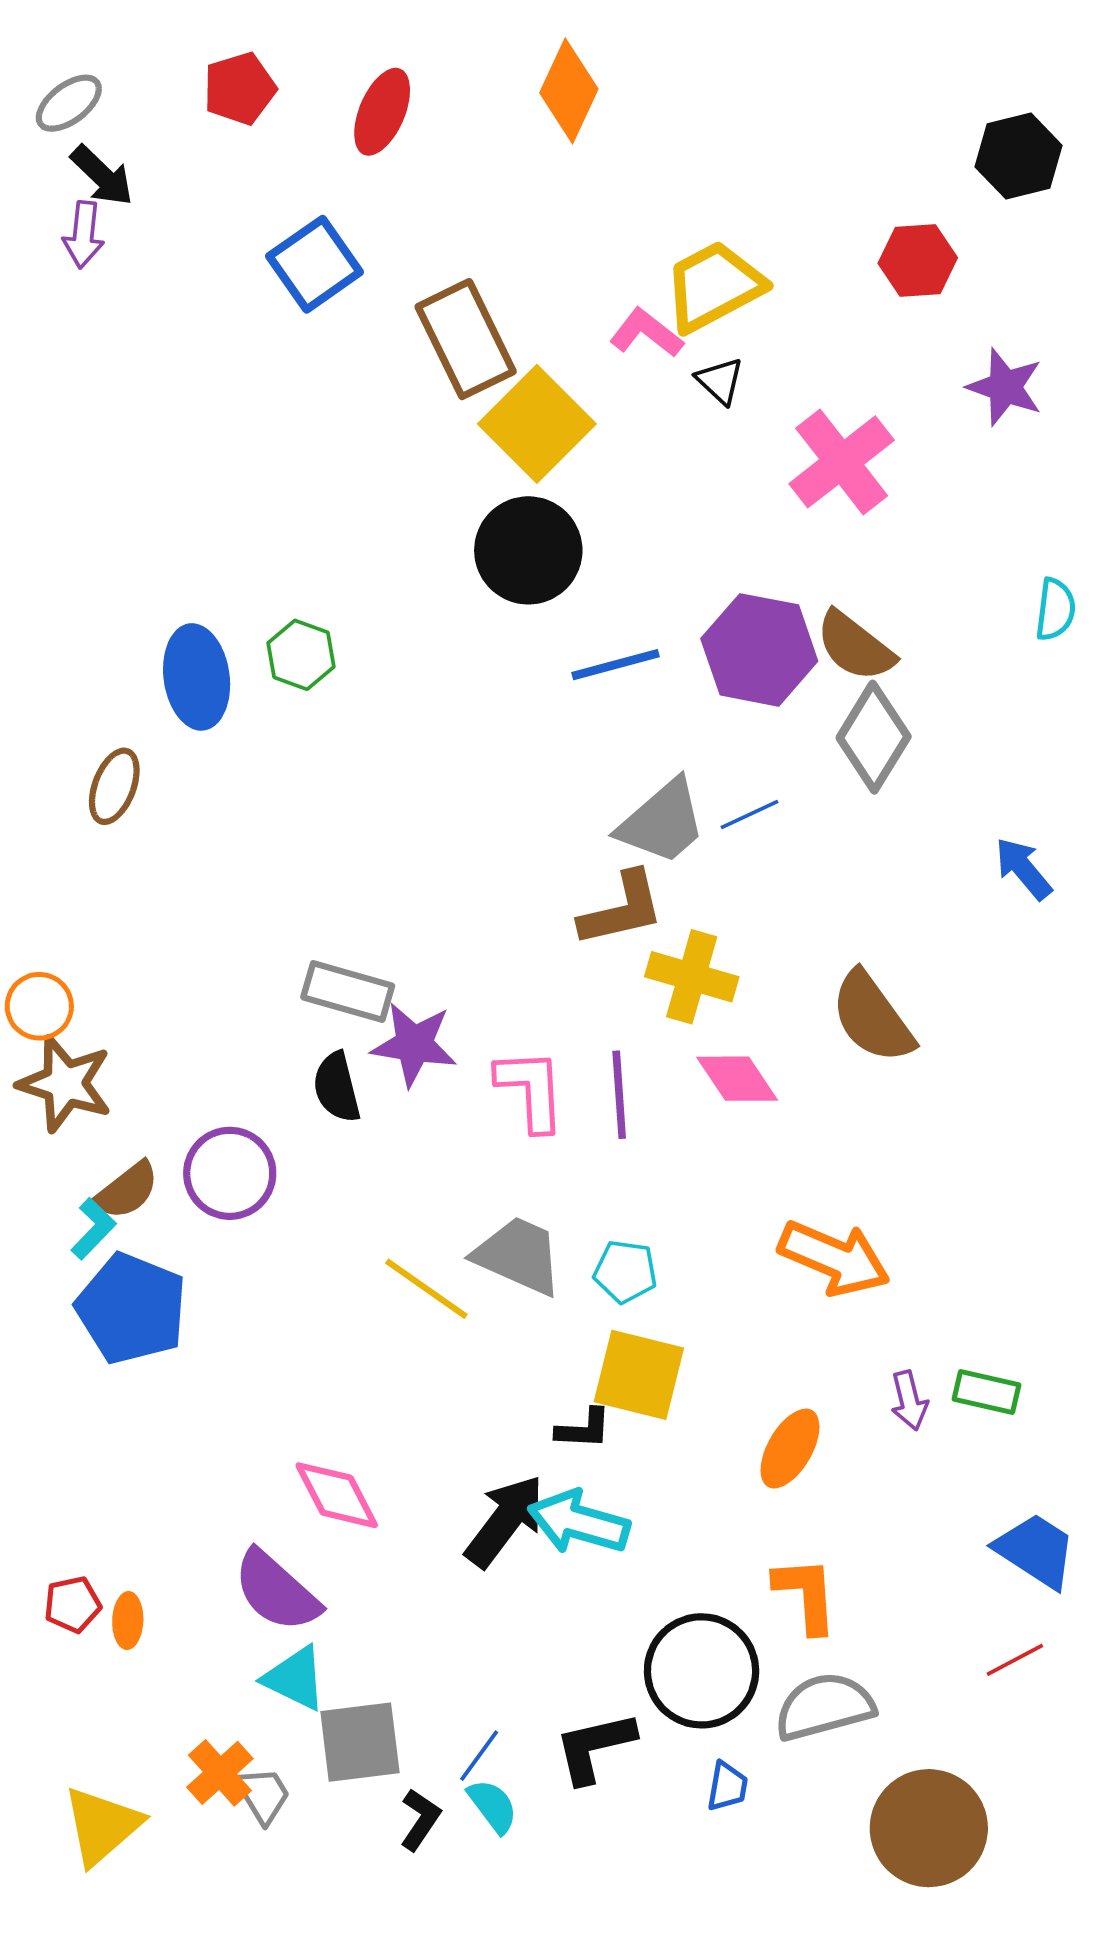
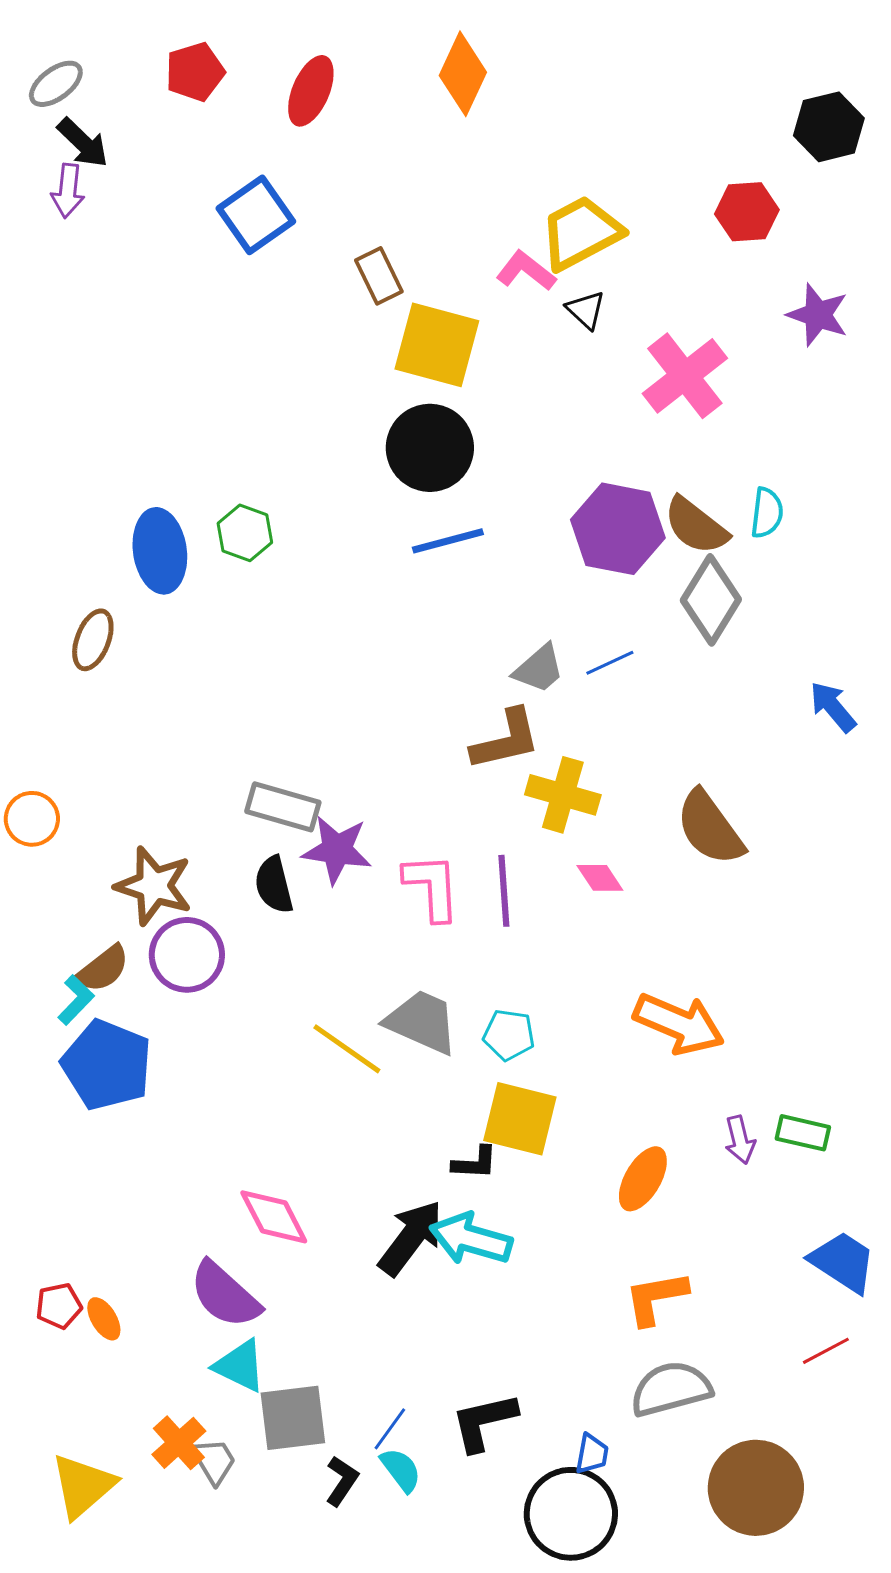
brown rectangle: (466, 339) -> (379, 276), size x0.6
yellow square: (537, 424) -> (437, 345), turned -30
cyan semicircle: (1055, 609) -> (767, 513), moved
blue line: (616, 665) -> (448, 541), moved
gray trapezoid: (662, 822) -> (539, 669), size x0.7
pink diamond: (737, 1079) -> (600, 878), size x0.7
brown star: (65, 1084) -> (154, 886), moved
orange L-shape: (806, 1595) -> (656, 1298), turned -96
orange ellipse: (128, 1621) -> (104, 1319), turned -33
black circle: (702, 1671) -> (571, 1514), moved

